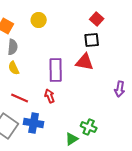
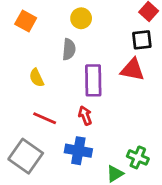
yellow circle: (39, 20) -> (81, 18), moved
gray semicircle: (13, 47) -> (69, 49), moved
blue cross: (34, 123) -> (78, 151), moved

